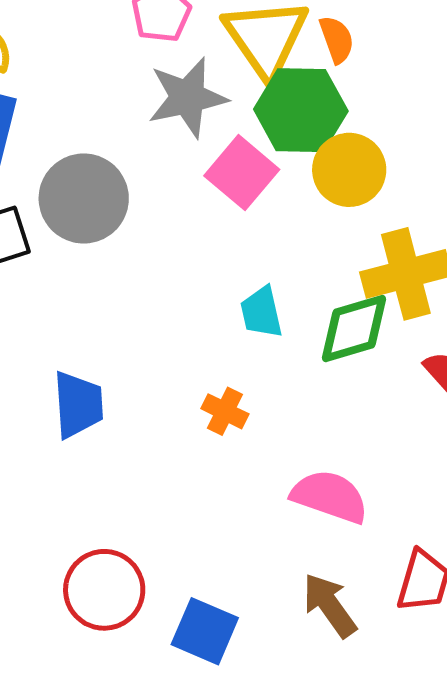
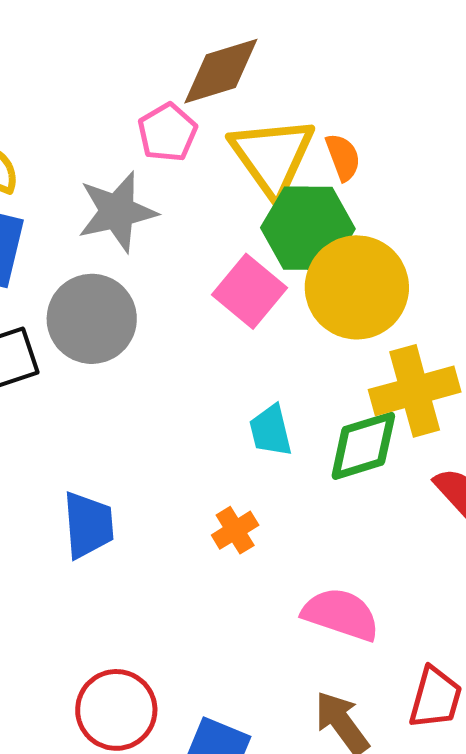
gray star: (187, 97) -> (117, 212), moved
yellow circle: (349, 170) -> (357, 287), size x1.4
orange cross: (225, 411) -> (235, 530), turned 33

